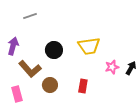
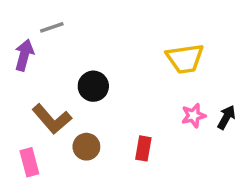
purple arrow: (13, 46) -> (24, 55), moved
yellow trapezoid: (89, 46) -> (185, 59), moved

